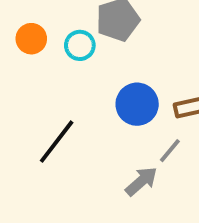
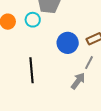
black line: (57, 142) -> (32, 70), turned -30

